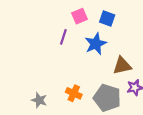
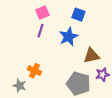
pink square: (79, 16) -> (42, 13), moved
orange cross: (74, 93) -> (34, 71), moved

